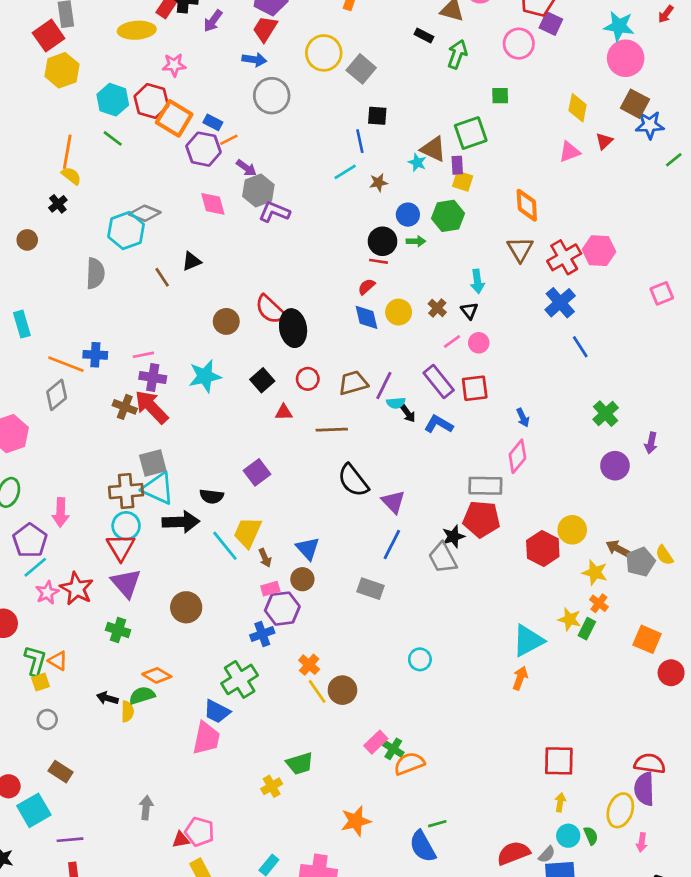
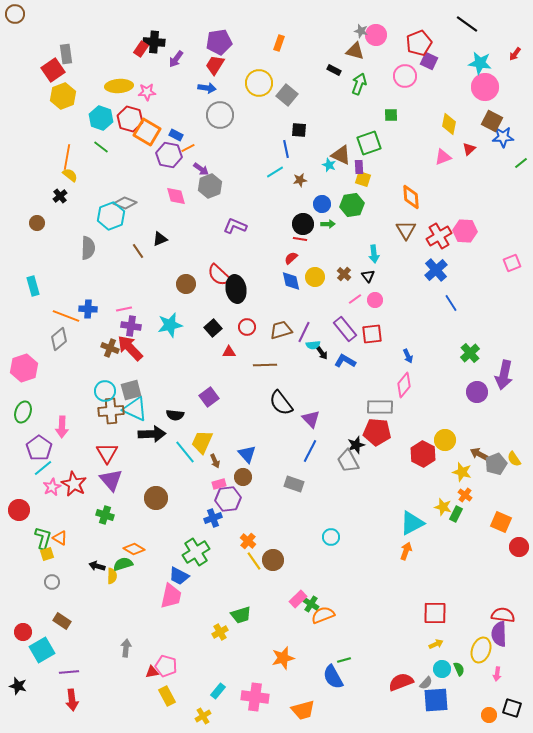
yellow ellipse: (137, 30) -> (119, 86), moved
purple L-shape: (274, 212) -> (235, 226), moved
purple arrow: (651, 443) -> (504, 375), size x1.8
cyan circle: (126, 526) -> (105, 391), moved
yellow arrow: (560, 802) -> (436, 644), turned 56

